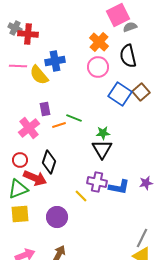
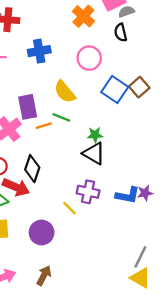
orange cross: (99, 42) -> (83, 16), moved
black semicircle: (128, 56) -> (121, 32), moved, size x0.7
yellow semicircle: (39, 75) -> (65, 92), moved
purple rectangle: (45, 109) -> (28, 107), size x1.5
black triangle: (102, 149) -> (94, 153), turned -30
blue L-shape: (119, 187) -> (128, 195), moved

